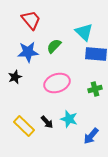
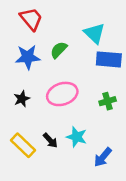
black star: (15, 77) -> (22, 99), moved

